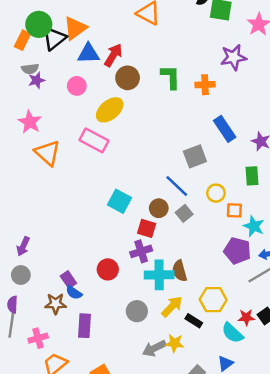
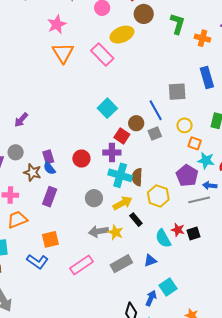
cyan star: (254, 226) -> (206, 161), turned -30
gray circle: (21, 275) -> (16, 152), moved
yellow hexagon: (213, 300) -> (158, 196), moved

